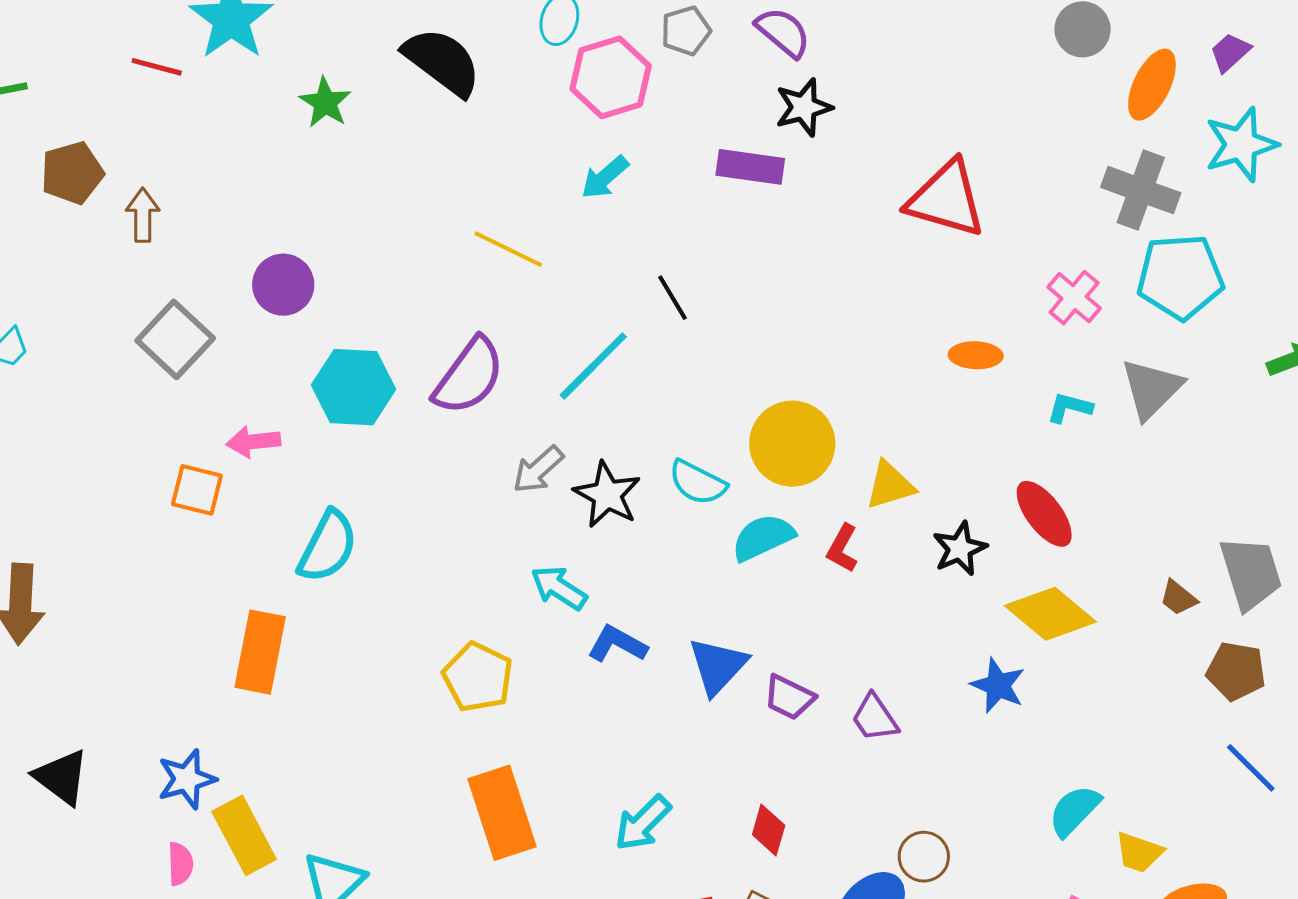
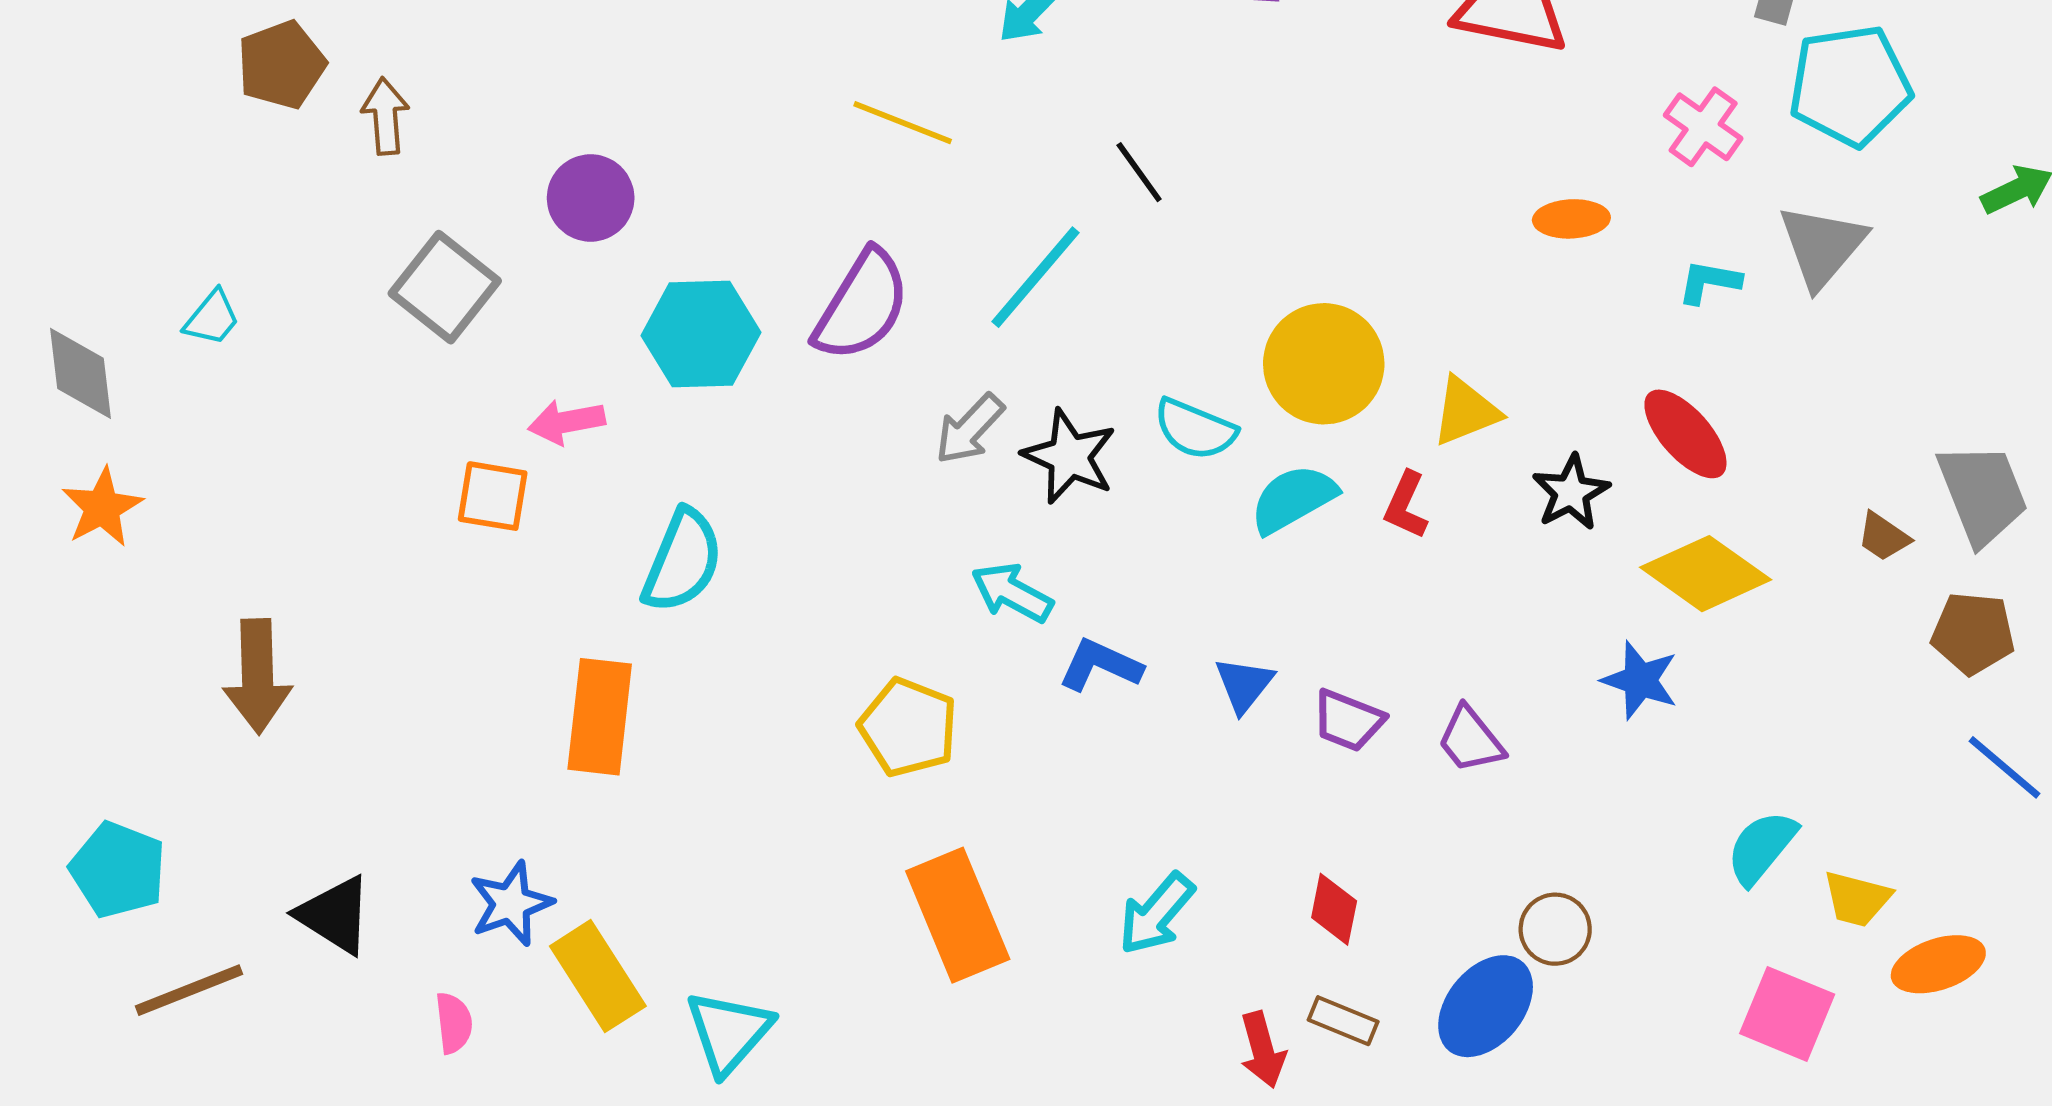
blue triangle: (718, 666) -> (1244, 685), size x0.7
pink semicircle: (180, 864) -> (454, 1023), moved

